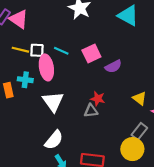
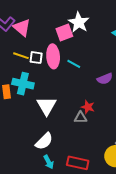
cyan line: (61, 51) -> (74, 64), moved
pink square: (91, 53) -> (64, 32), moved
pink ellipse: (46, 67) -> (53, 56), moved
cyan cross: (25, 80) -> (23, 84), size x1.5

